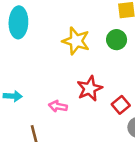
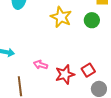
red star: (90, 89) -> (65, 74), moved

